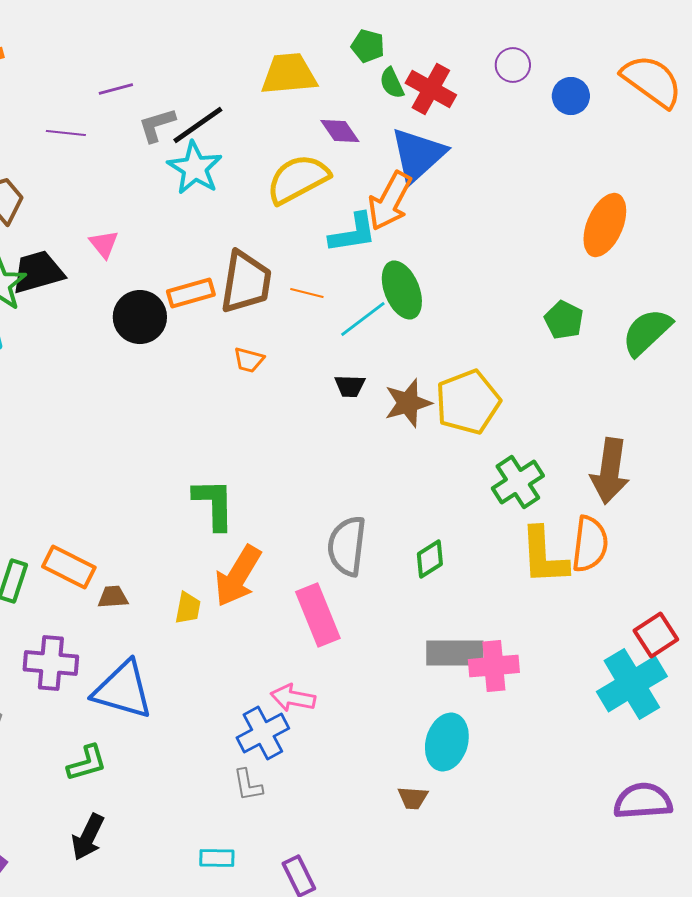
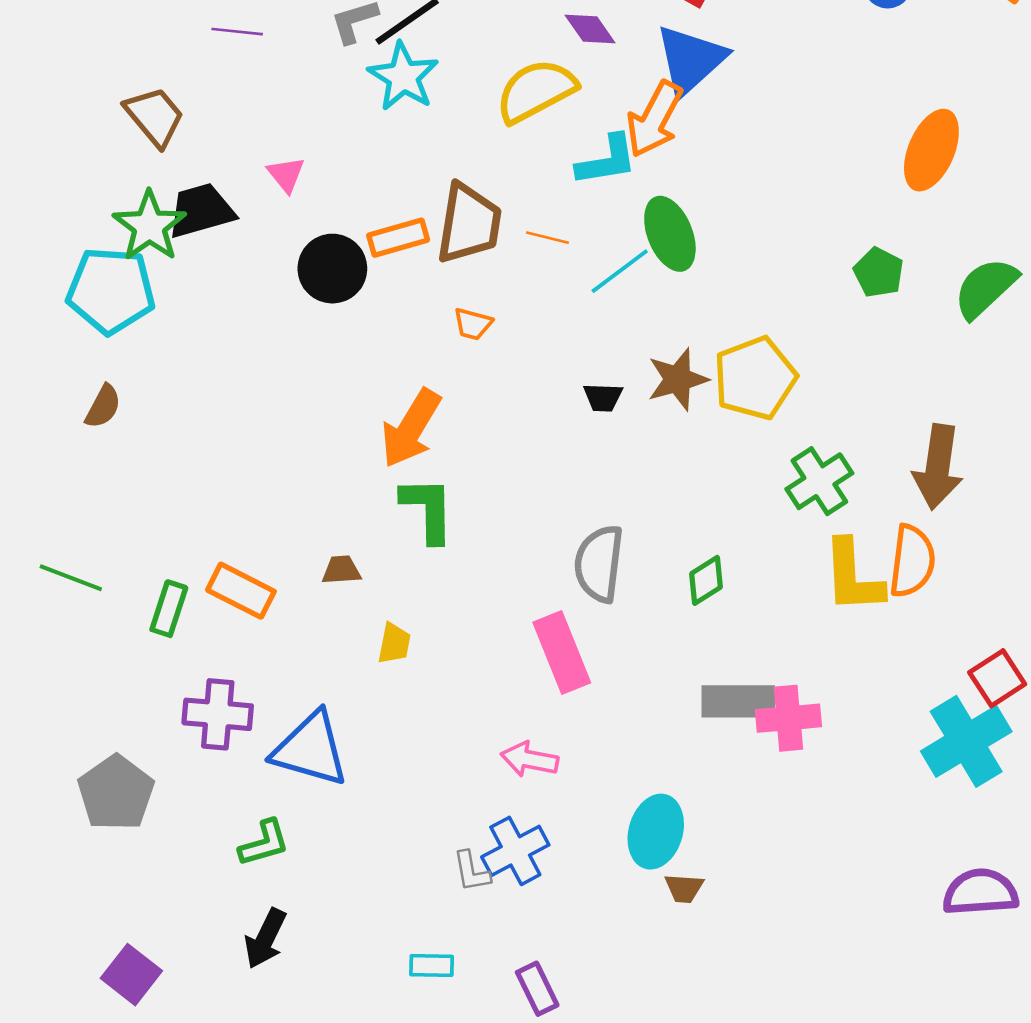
black trapezoid: (350, 386) -> (603, 397), moved
orange arrow: (238, 576) -> (411, 428), moved
brown trapezoid: (113, 597) -> (341, 570), moved
blue cross: (263, 733) -> (515, 851), moved
cyan ellipse: (447, 742) -> (656, 832), moved

